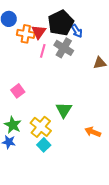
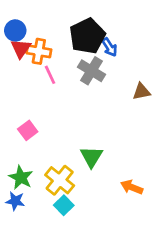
red triangle: (39, 32) -> (21, 49), moved
pink line: (43, 51) -> (50, 75), moved, turned -40

